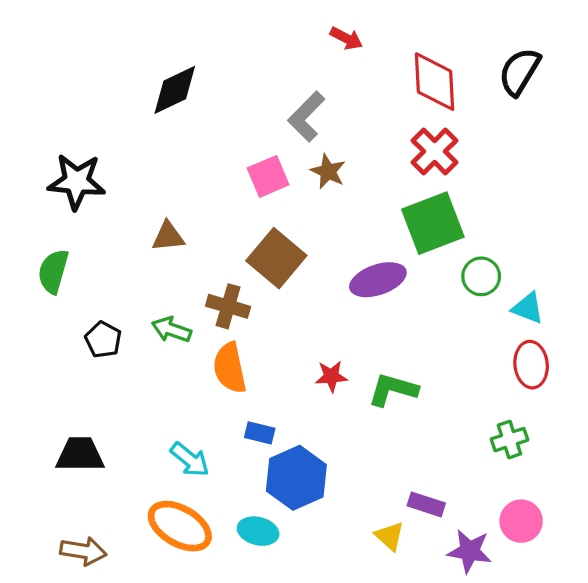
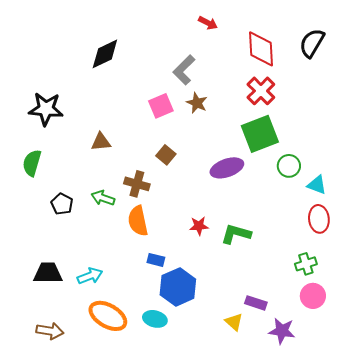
brown square: (276, 258) -> (166, 155), size x0.6
cyan arrow: (190, 460) -> (90, 276), moved, turned -60
pink circle: (521, 521) -> (313, 296), moved

